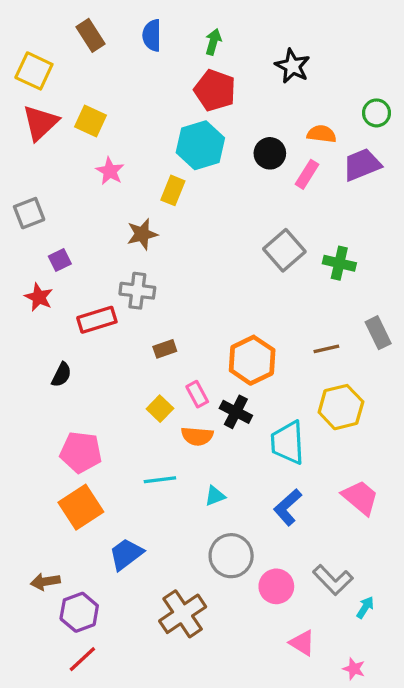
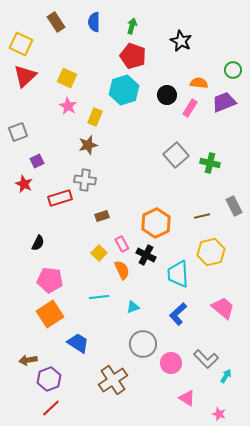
yellow square: (90, 121) -> (67, 78), moved
yellow rectangle: (173, 190) -> (95, 117), moved
black semicircle: (61, 375) -> (38, 243), moved
orange semicircle: (197, 436) -> (122, 270), turned -120
blue trapezoid: (126, 554) -> (78, 343), turned 70

